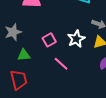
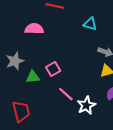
white star: (76, 39) -> (86, 105), moved
green triangle: (24, 55) -> (33, 77), moved

